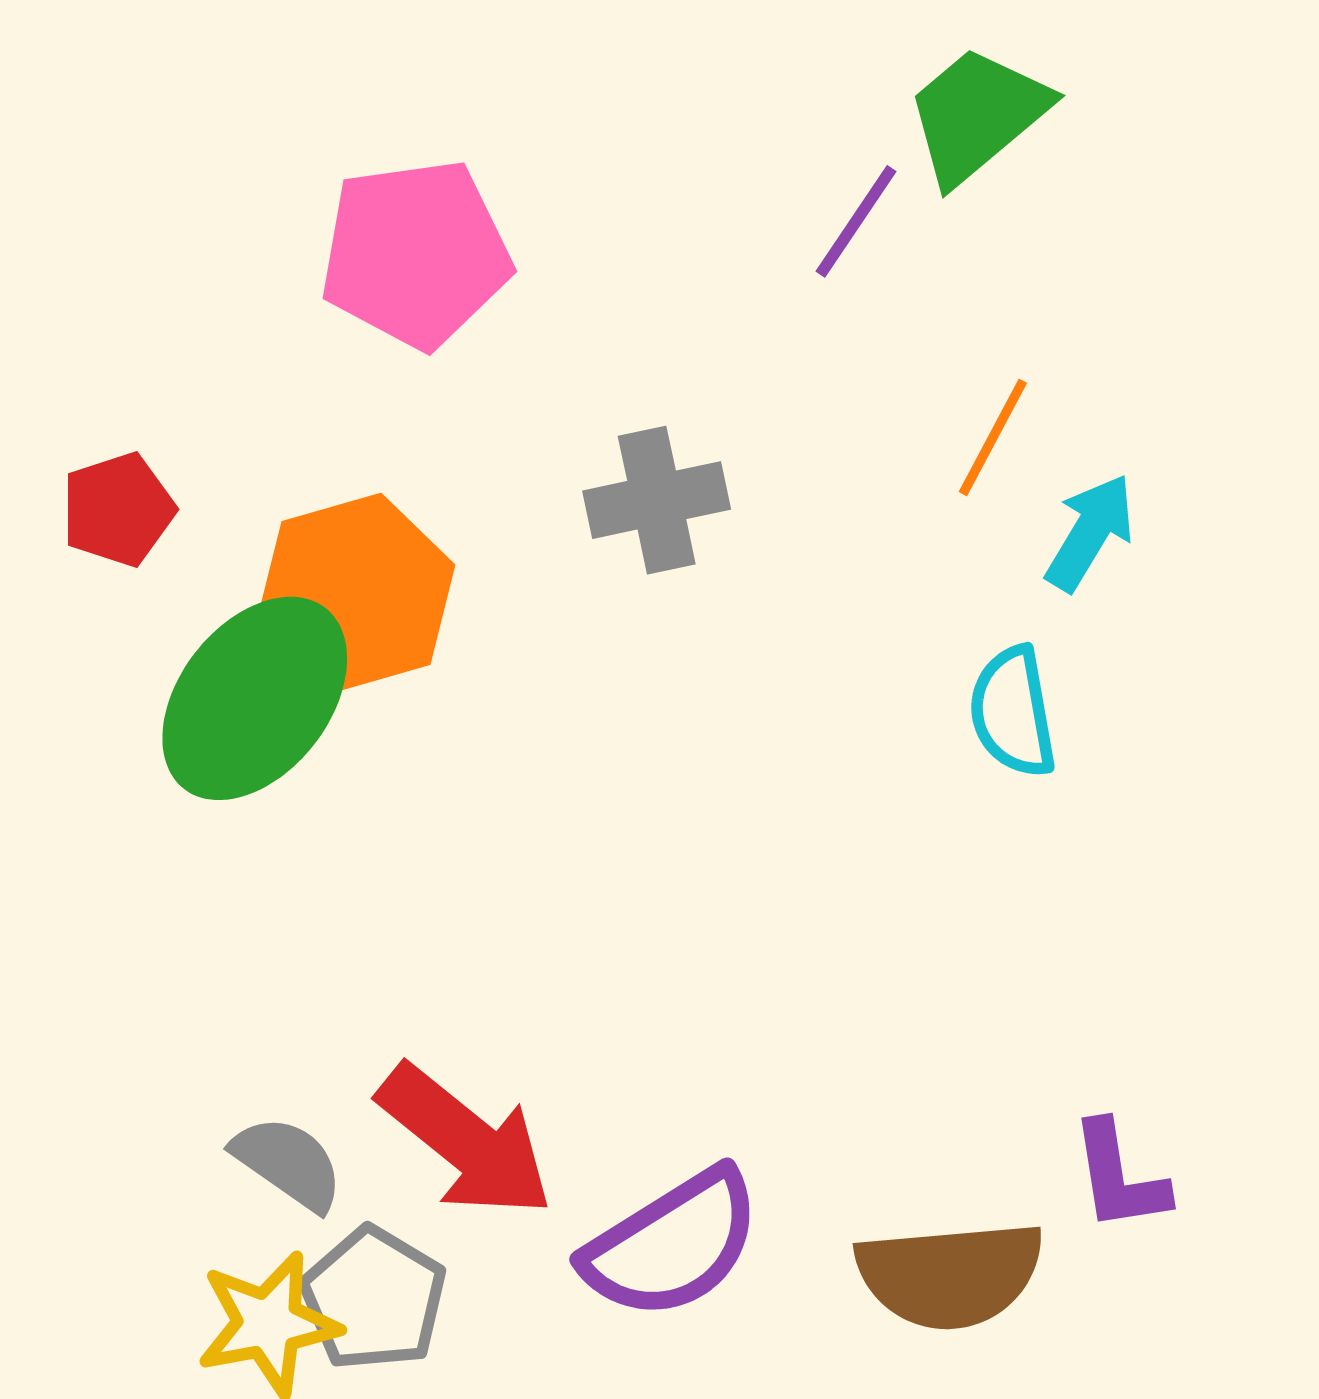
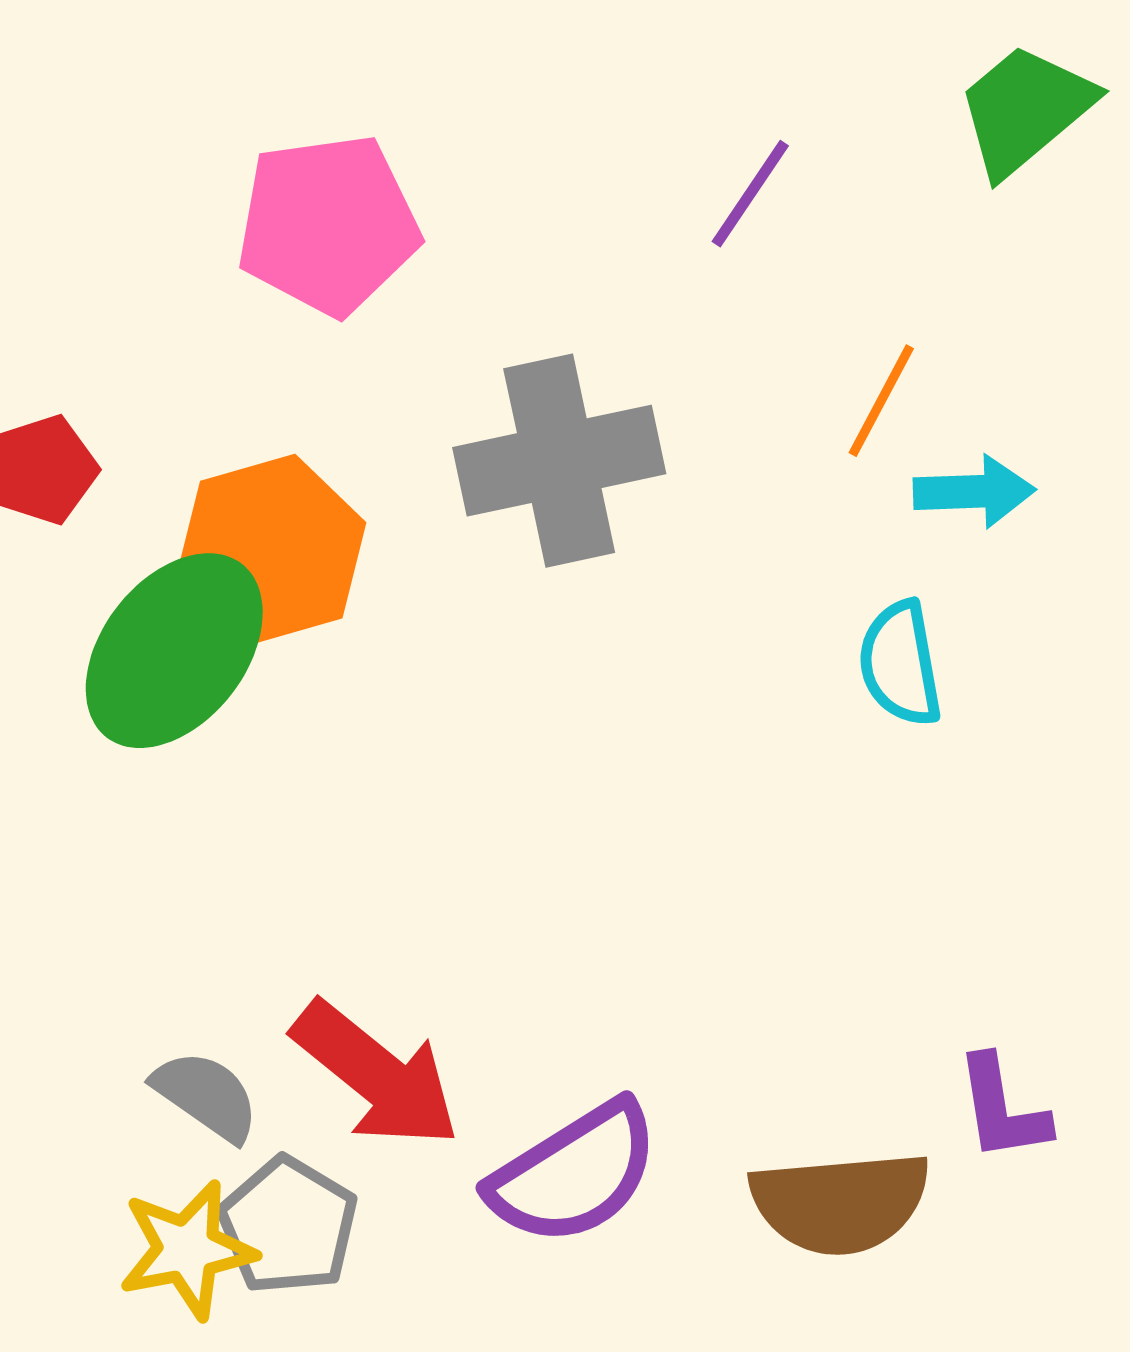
green trapezoid: (977, 115) -> (1025, 110), moved
gray cross: (657, 500) -> (559, 461), size x1.5
cyan arrow: (1090, 532) -> (974, 492), turned 57

